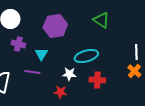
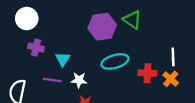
purple hexagon: (55, 26) -> (102, 27), moved
white star: (69, 74) -> (79, 80), moved
red cross: (97, 80) -> (147, 73), moved

